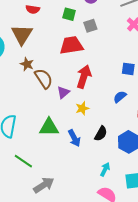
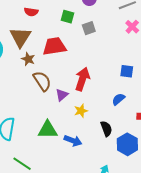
red trapezoid: (71, 45) -> (54, 46), moved
brown star: (27, 64) -> (28, 59), moved
black semicircle: (101, 134) -> (106, 129), moved, turned -49
blue arrow: (74, 138) -> (73, 141), turned -42

